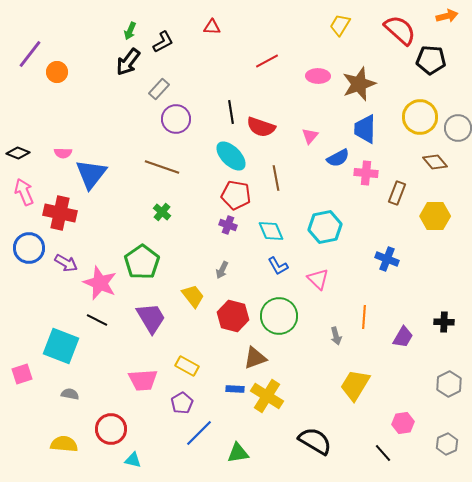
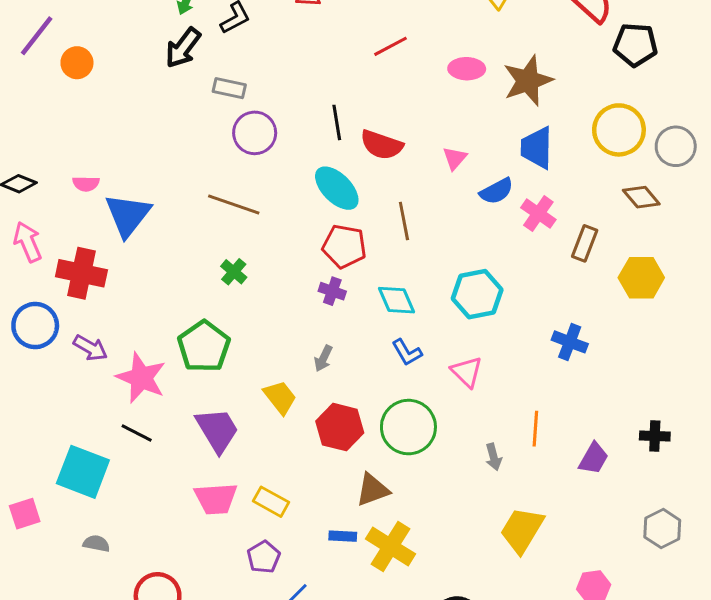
gray rectangle: (159, 89) -> (229, 88), turned 60
pink cross: (366, 173) -> (538, 214), turned 30
pink trapezoid: (143, 380) -> (216, 499), moved

